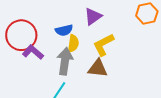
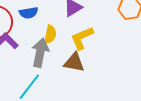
blue semicircle: (64, 30) -> (29, 13), moved

